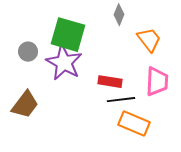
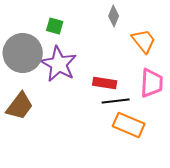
green square: (68, 35) -> (55, 26), moved, size x0.5
gray circle: (28, 52) -> (23, 53), size x2.0

